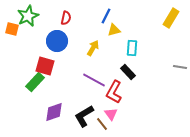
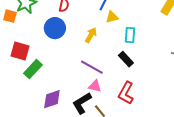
red square: (45, 66) -> (20, 51), moved
red L-shape: (114, 92) -> (126, 93), moved
pink triangle: (111, 114) -> (95, 86), moved, turned -40

